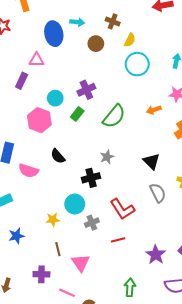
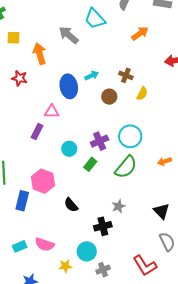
cyan arrow: (77, 22) -> (92, 76), turned -32
cyan circle: (137, 64) -> (130, 136), moved
pink hexagon: (39, 120) -> (43, 181), moved
pink semicircle: (28, 171) -> (45, 244), moved
red L-shape: (122, 209) -> (145, 266), moved

